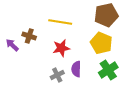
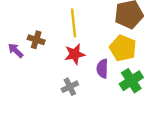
yellow line: (60, 22) -> (73, 23), turned 75
purple semicircle: (76, 69) -> (102, 69), moved

